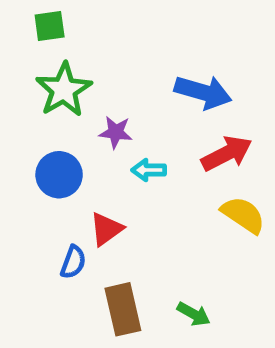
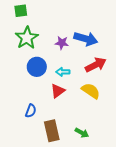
purple star: (116, 132) -> (62, 43), moved
blue circle: (59, 175) -> (37, 67), moved
yellow semicircle: (243, 215) -> (91, 91), moved
red triangle: (106, 229) -> (58, 91), moved

